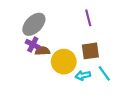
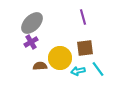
purple cross: (33, 45) -> (31, 42), turned 32
brown semicircle: (42, 51) -> (40, 66), moved

